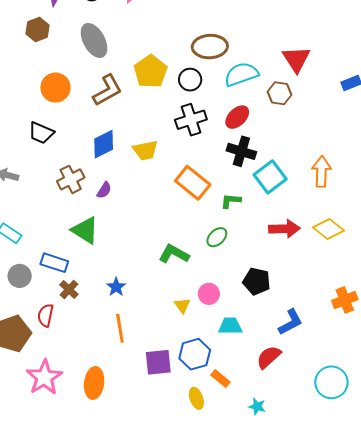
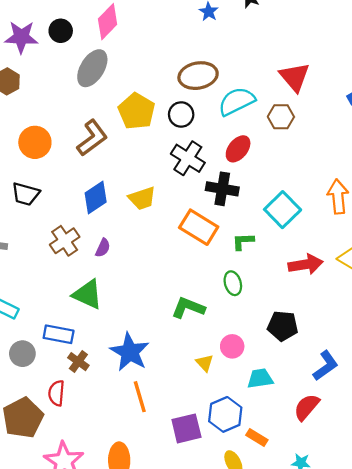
gray ellipse: (94, 40) -> (92, 68), moved, turned 68
black cross: (191, 120) -> (188, 158), turned -32
black cross: (241, 151) -> (222, 189), moved
green ellipse: (217, 237) -> (233, 283), turned -55
blue star: (116, 287) -> (130, 352), size x1.8

